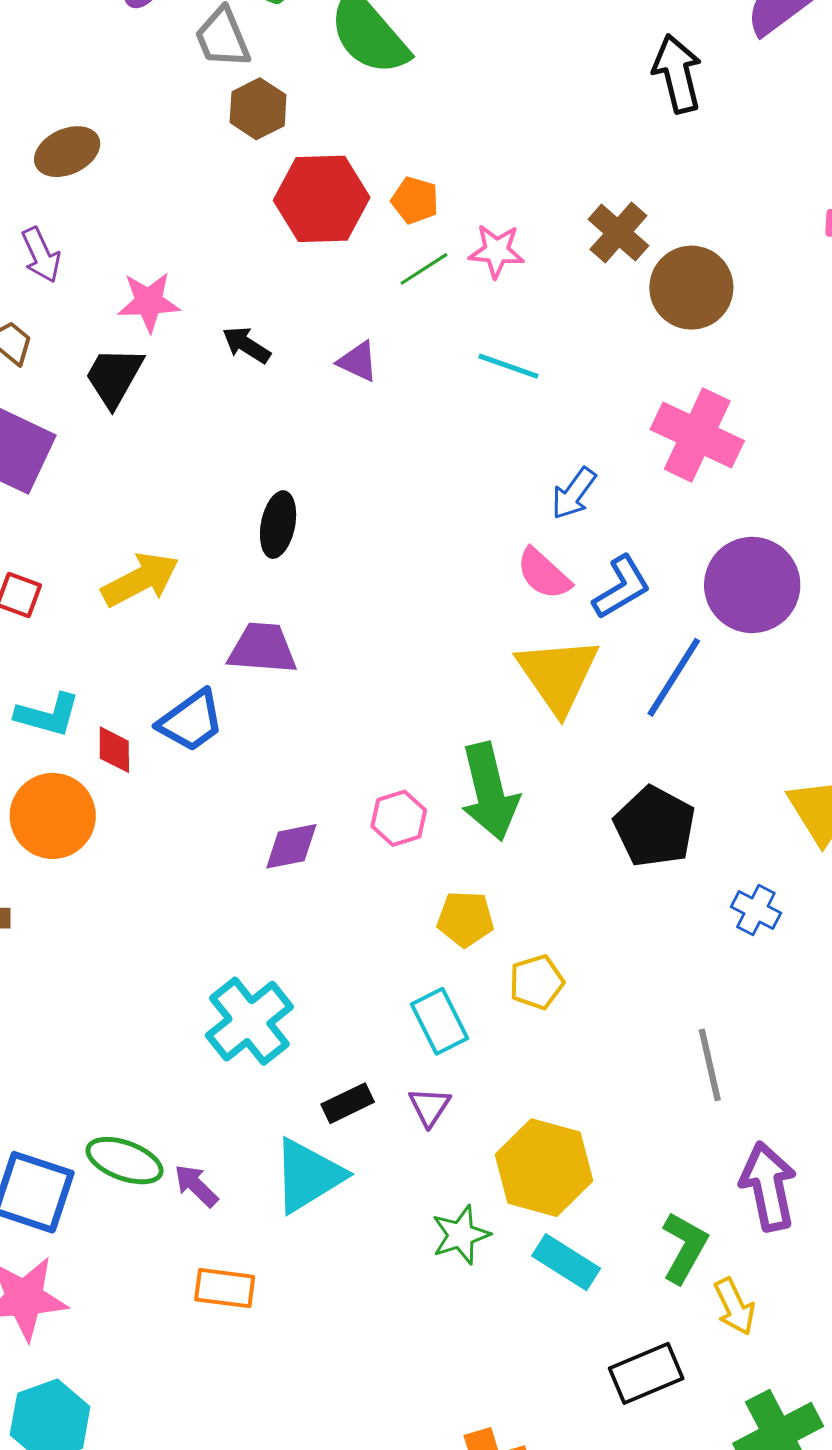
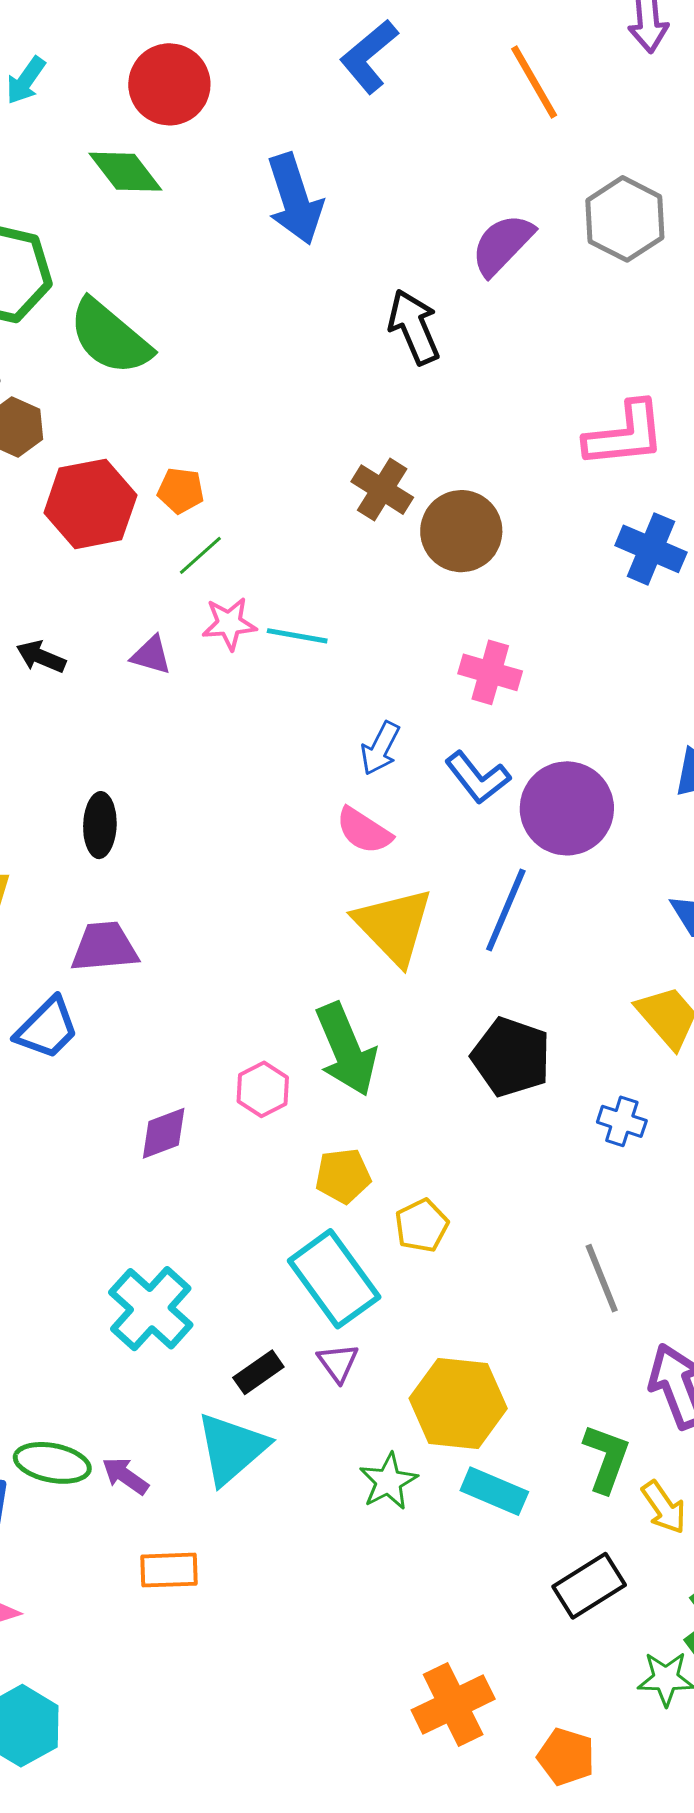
pink star: (497, 251) -> (229, 624), moved
pink cross: (697, 435) -> (490, 672), size x0.7
blue L-shape: (621, 587) -> (478, 778), moved, turned 92
cyan rectangle: (439, 1021) -> (334, 1279), size x1.5

